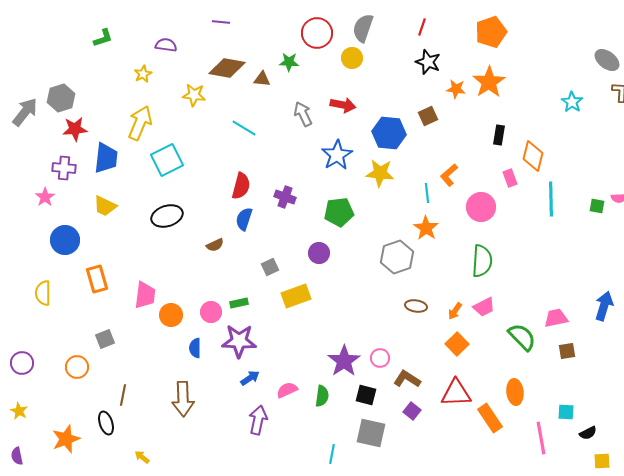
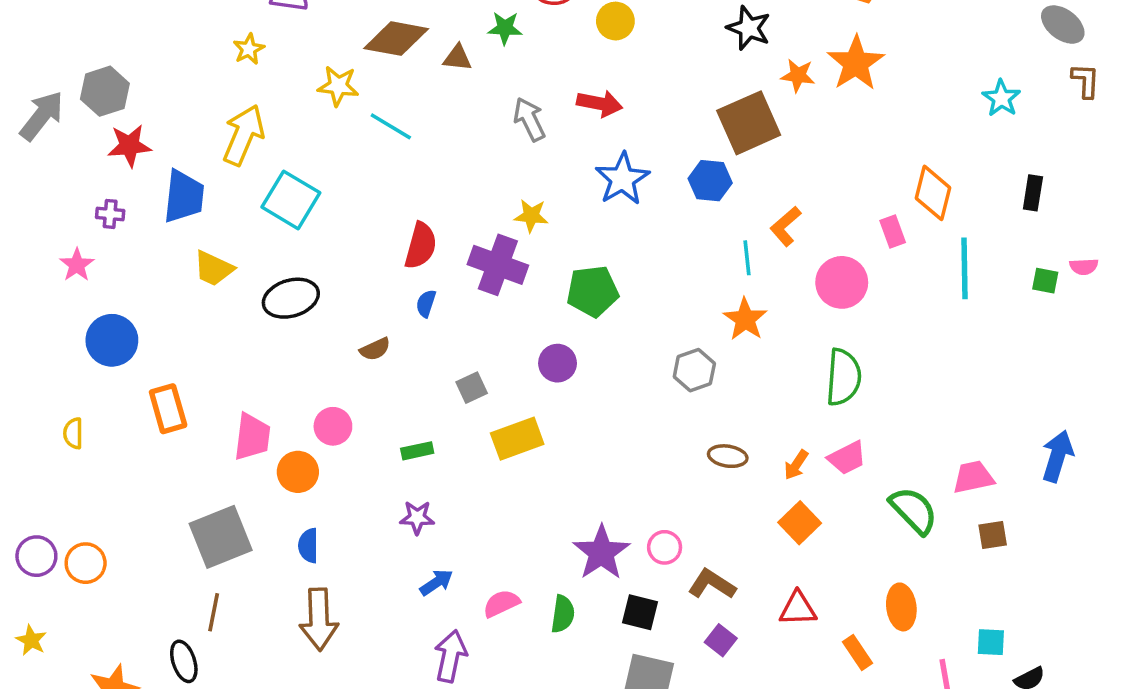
brown square: (428, 116) -> (749, 123), size x1.8
cyan line: (244, 128) -> (391, 126), moved
blue hexagon: (389, 133) -> (710, 181), moved, size x0.7
black rectangle: (499, 135) -> (1033, 193), moved
blue star: (337, 155) -> (622, 179), moved
cyan square: (167, 160) -> (291, 200), turned -32
purple cross: (64, 168) -> (110, 214), size x0.7
yellow star: (380, 173) -> (531, 216), moved, size x0.7
purple cross: (285, 197) -> (498, 265), size x1.5
yellow trapezoid: (105, 206) -> (214, 268), moved
blue semicircle: (244, 219) -> (426, 303), size x0.7
gray hexagon: (397, 257) -> (694, 370), size x0.7
yellow semicircle: (43, 293) -> (73, 433), size x0.7
pink circle: (211, 312) -> (333, 426), moved
gray square: (105, 339) -> (221, 537), moved, size x1.8
purple star: (239, 341) -> (417, 518), size x0.6
blue semicircle: (195, 348) -> (308, 546), moved
orange circle: (77, 367) -> (86, 563), moved
red triangle: (456, 393) -> (798, 609), size x0.7
orange rectangle: (490, 418) -> (858, 653), size x0.7

